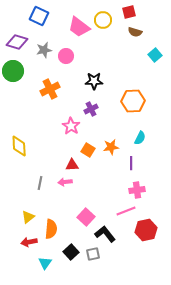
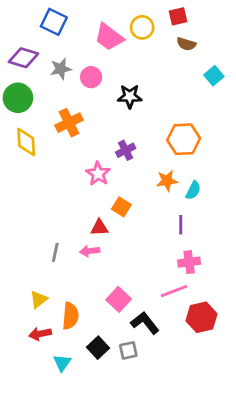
black star: (94, 81) -> (130, 96), moved
yellow diamond: (19, 146) -> (26, 142), moved
orange star: (111, 147) -> (167, 181), moved

